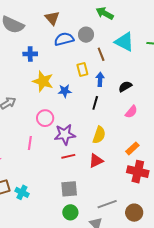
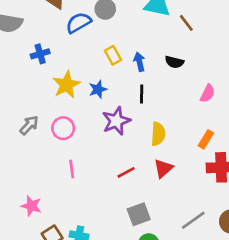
brown line: (101, 54) -> (186, 23), moved
yellow star: (43, 81) -> (66, 85), turned -30
black semicircle: (125, 87) -> (174, 62), turned -120
pink semicircle: (131, 112) -> (208, 93), moved
pink circle: (45, 118) -> (63, 128), moved
purple star: (65, 134) -> (116, 121), moved

